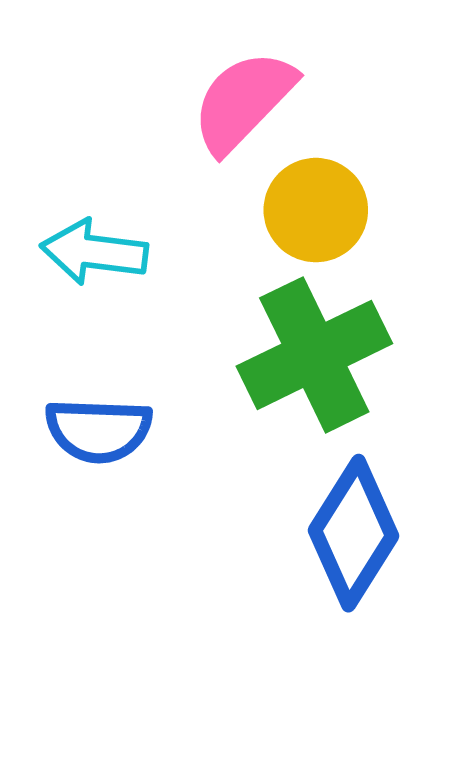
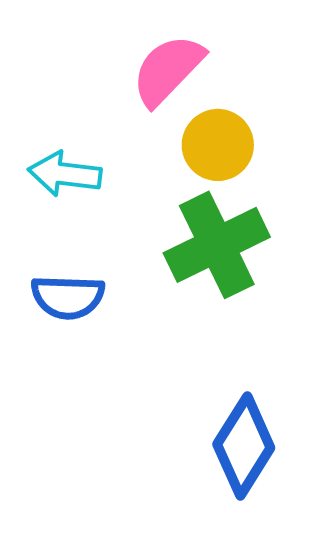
blue diamond: (353, 533) -> (244, 446), moved

